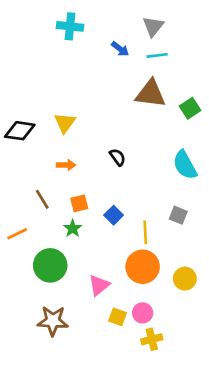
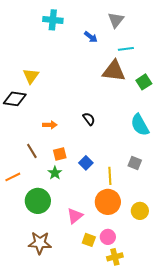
cyan line: (157, 55) -> (126, 49), moved
yellow triangle: (65, 123) -> (31, 76), moved

